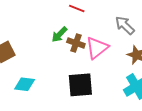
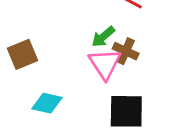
pink triangle: (97, 48) -> (105, 64), moved, turned -30

